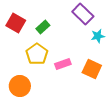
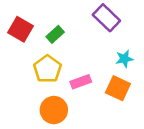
cyan star: (98, 36) -> (124, 59), moved
orange circle: (20, 86) -> (54, 110), moved

